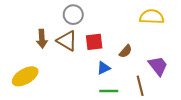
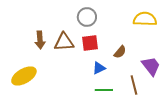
gray circle: (73, 15) -> (87, 17), moved
brown triangle: (67, 41) -> (64, 42), turned -35

